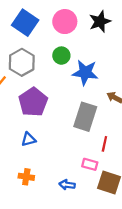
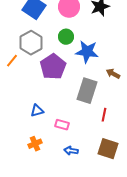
purple pentagon: (33, 102) -> (53, 67), moved
pink rectangle: (90, 164) -> (62, 125), moved
orange cross: (26, 177) -> (35, 144), turned -32

